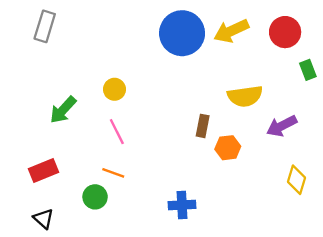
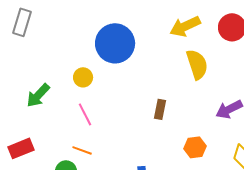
blue circle: (182, 33) -> (115, 43), moved
yellow semicircle: (245, 96) -> (197, 64), moved, turned -100
orange hexagon: (228, 148) -> (195, 147), moved

